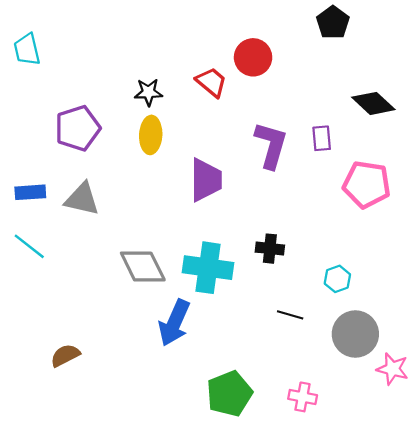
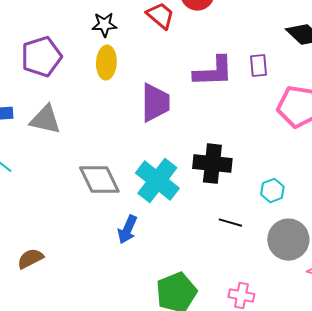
purple L-shape: (271, 145) -> (213, 72), turned 72
black cross: (270, 249) -> (212, 164), size x1.5
cyan cross: (208, 268) -> (157, 181), turned 30
blue arrow: (174, 323) -> (127, 230), size x0.7

